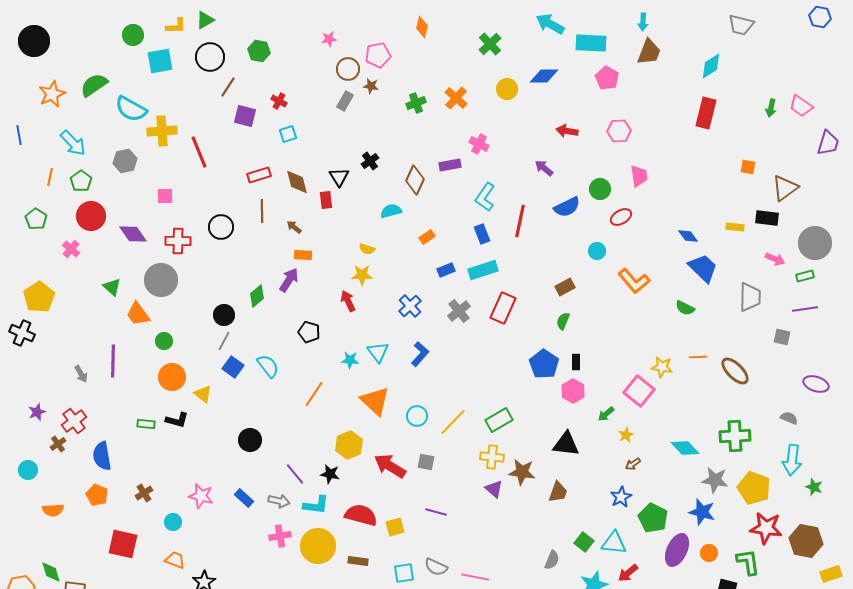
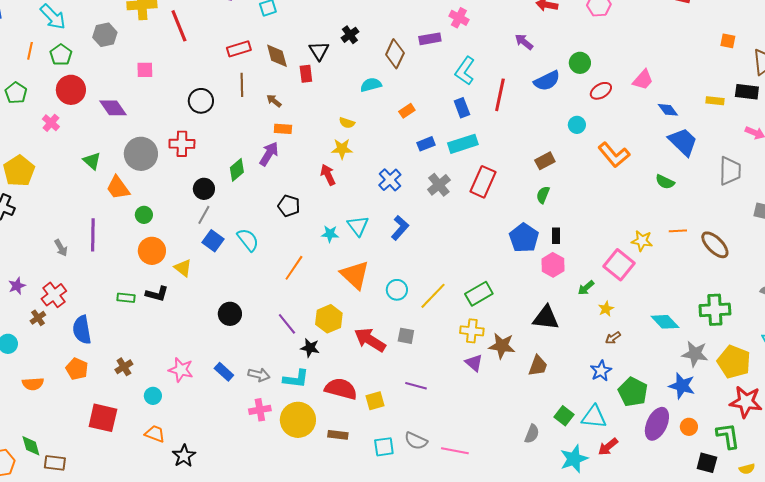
pink trapezoid: (639, 176) -> (643, 80), moved, turned 50
red cross: (178, 241) -> (182, 144), moved
purple line: (295, 474) -> (287, 324), moved

